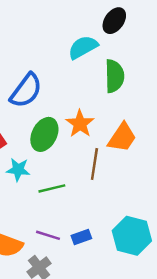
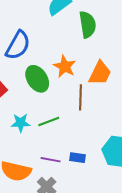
green ellipse: (44, 134) -> (37, 79), turned -52
cyan star: (18, 170) -> (21, 123), moved
blue rectangle: (81, 237) -> (78, 158), turned 35

